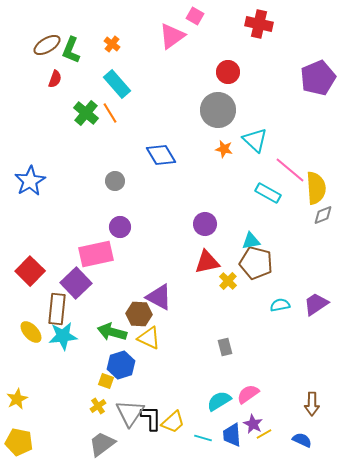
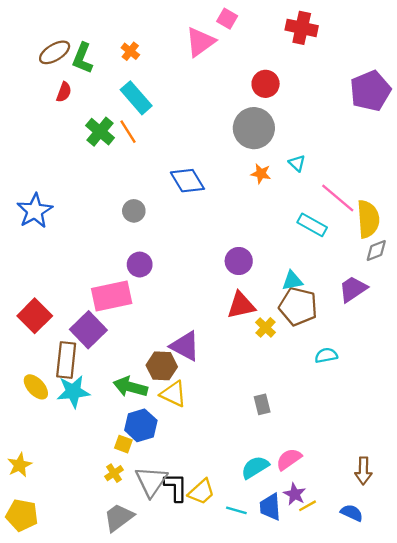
cyan triangle: (255, 140) -> (297, 163), size x0.6
purple trapezoid: (316, 304) -> (353, 289), moved

